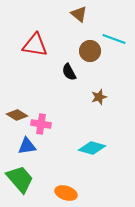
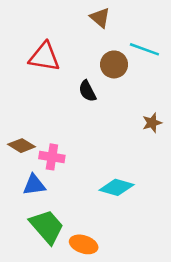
brown star: (99, 97) -> (152, 123), moved
green trapezoid: (20, 179) -> (47, 227), moved

